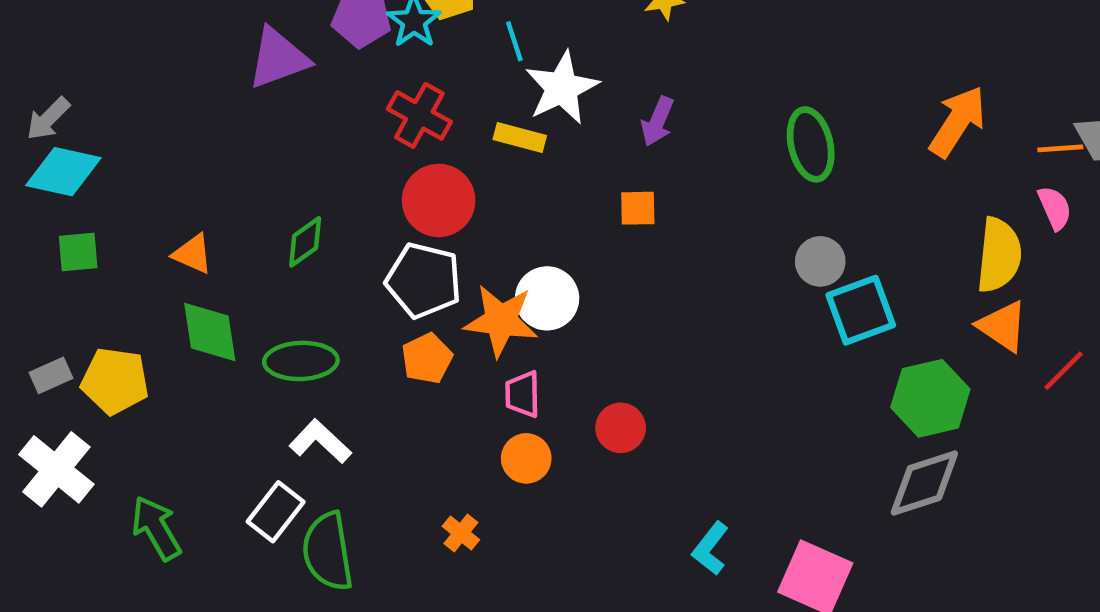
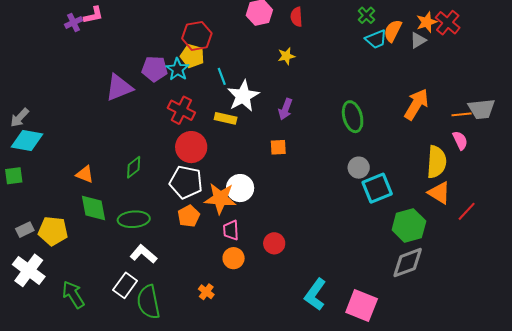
green square: (78, 252) -> (14, 176), moved
cyan L-shape: (710, 548) -> (315, 294), size x1.4

